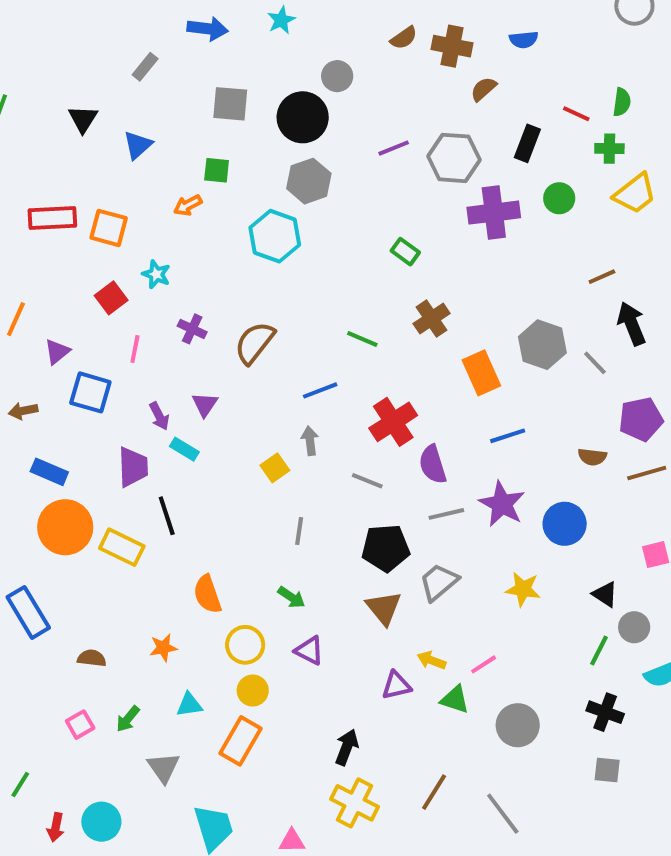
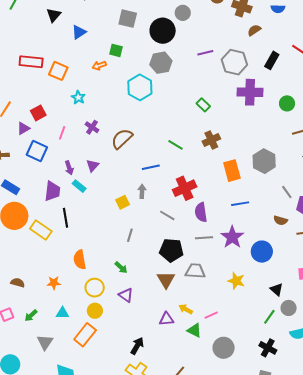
green circle: (559, 198) -> (287, 103), moved
red square: (111, 298) -> (38, 113), moved
gray line: (595, 363) -> (287, 192), moved
gray trapezoid: (439, 582) -> (195, 271), turned 35

